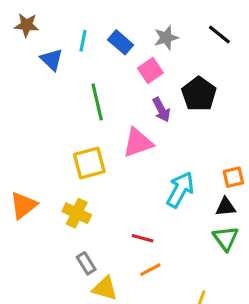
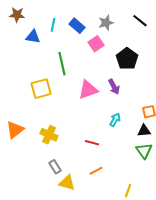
blue triangle: (52, 60) -> (33, 37), turned -35
purple arrow: (161, 110) -> (114, 87), moved
yellow square: (89, 163) -> (41, 89), moved
cyan arrow: (180, 190) -> (115, 120), size x0.6
red line: (143, 238) -> (92, 143), moved

